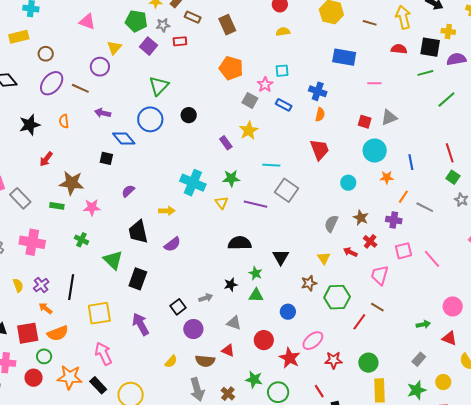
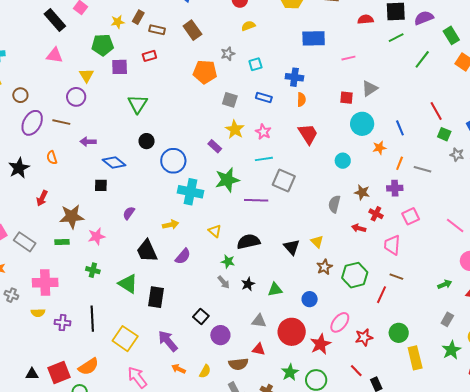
gray star: (163, 25) -> (228, 54), moved
purple square: (149, 46) -> (120, 67), turned -30
pink star: (265, 85) -> (263, 132), moved
black circle: (189, 115) -> (147, 141), moved
blue circle: (150, 119) -> (173, 161), moved
green star: (231, 178) -> (227, 180), size x1.4
yellow triangle: (222, 203) -> (215, 231), moved
yellow triangle: (324, 258) -> (317, 242), moved
pink line: (432, 259) -> (455, 226), moved
green star: (256, 273) -> (228, 261), moved
yellow semicircle: (18, 285) -> (38, 313), moved, turned 120
purple cross: (41, 285) -> (62, 323), turned -35
gray arrow: (206, 298) -> (224, 282), moved, turned 80
orange arrow: (45, 308) -> (179, 369), moved
yellow square: (99, 313) -> (125, 339), turned -35
red circle: (264, 340) -> (292, 332), size x1.4
red star: (290, 358) -> (320, 344), turned 30
green star: (254, 379) -> (290, 372), turned -30

